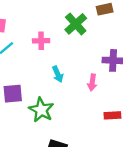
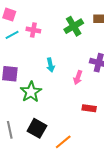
pink cross: (41, 41) -> (33, 30), moved

